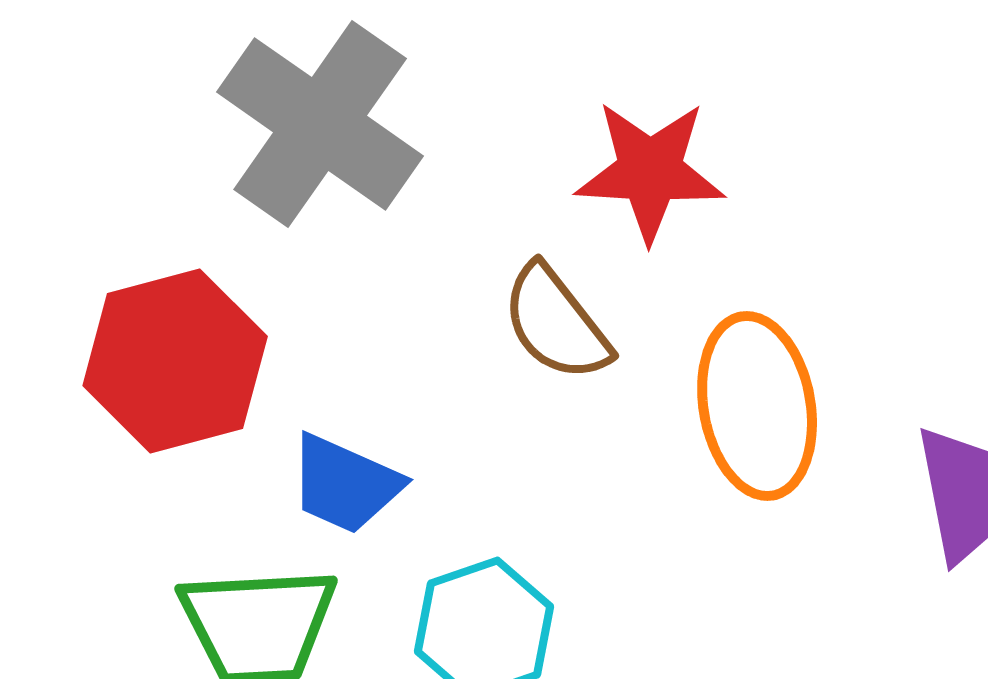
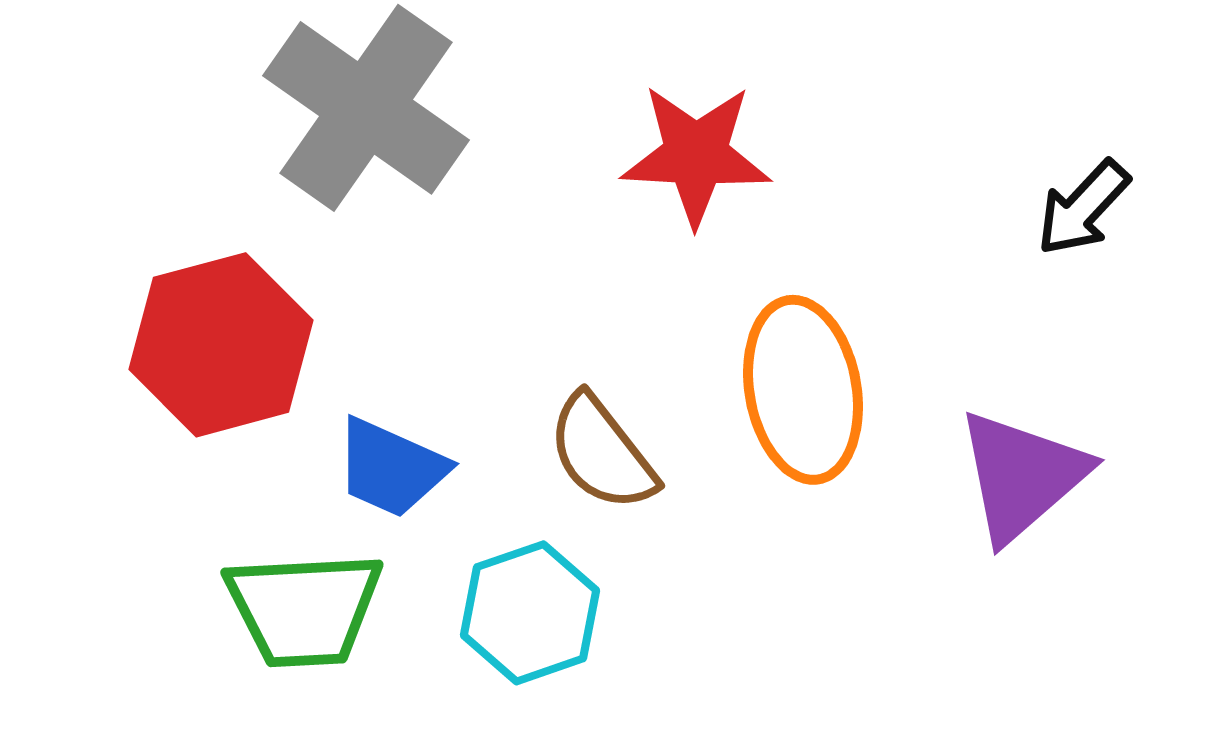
brown semicircle: (556, 323) -> (602, 453), moved

